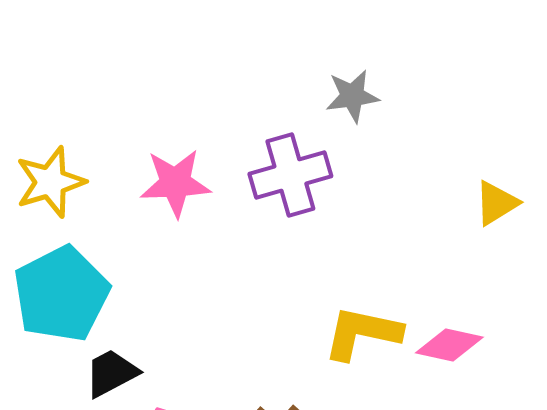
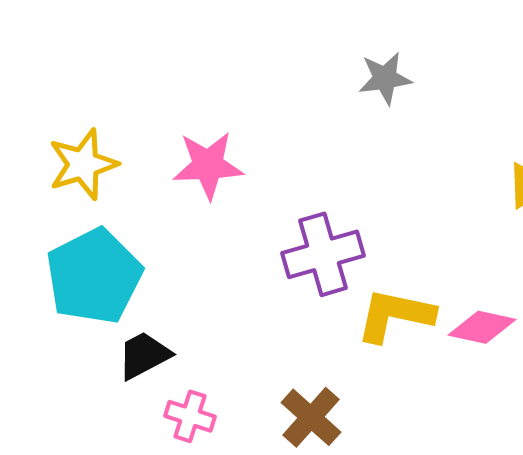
purple cross: (290, 175) -> (323, 254), moved

